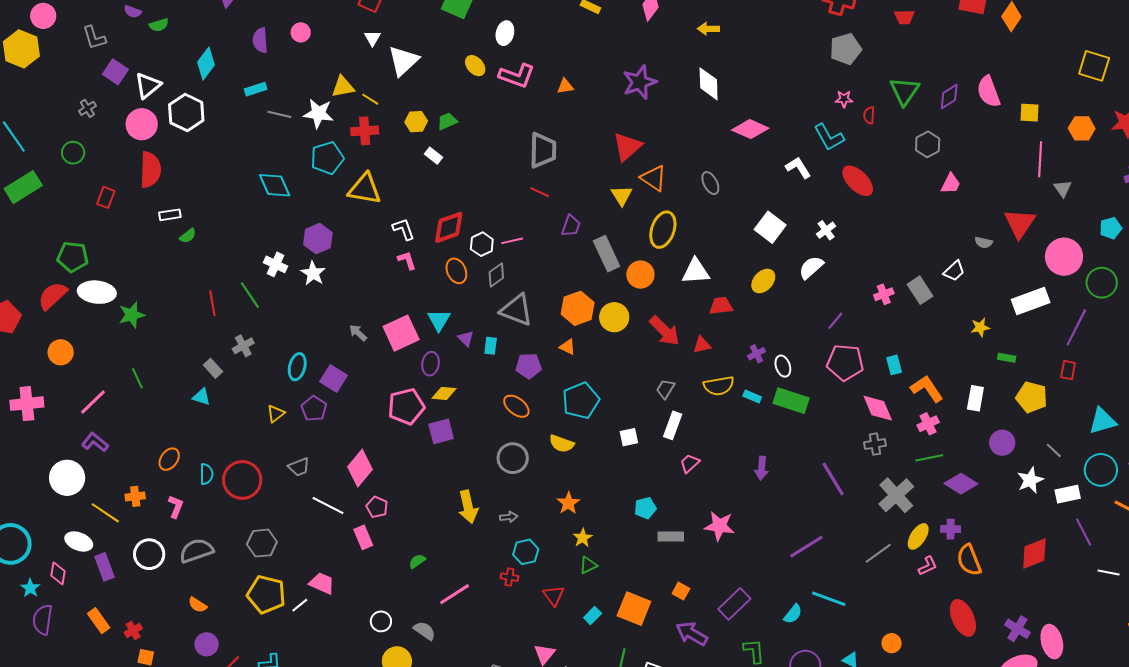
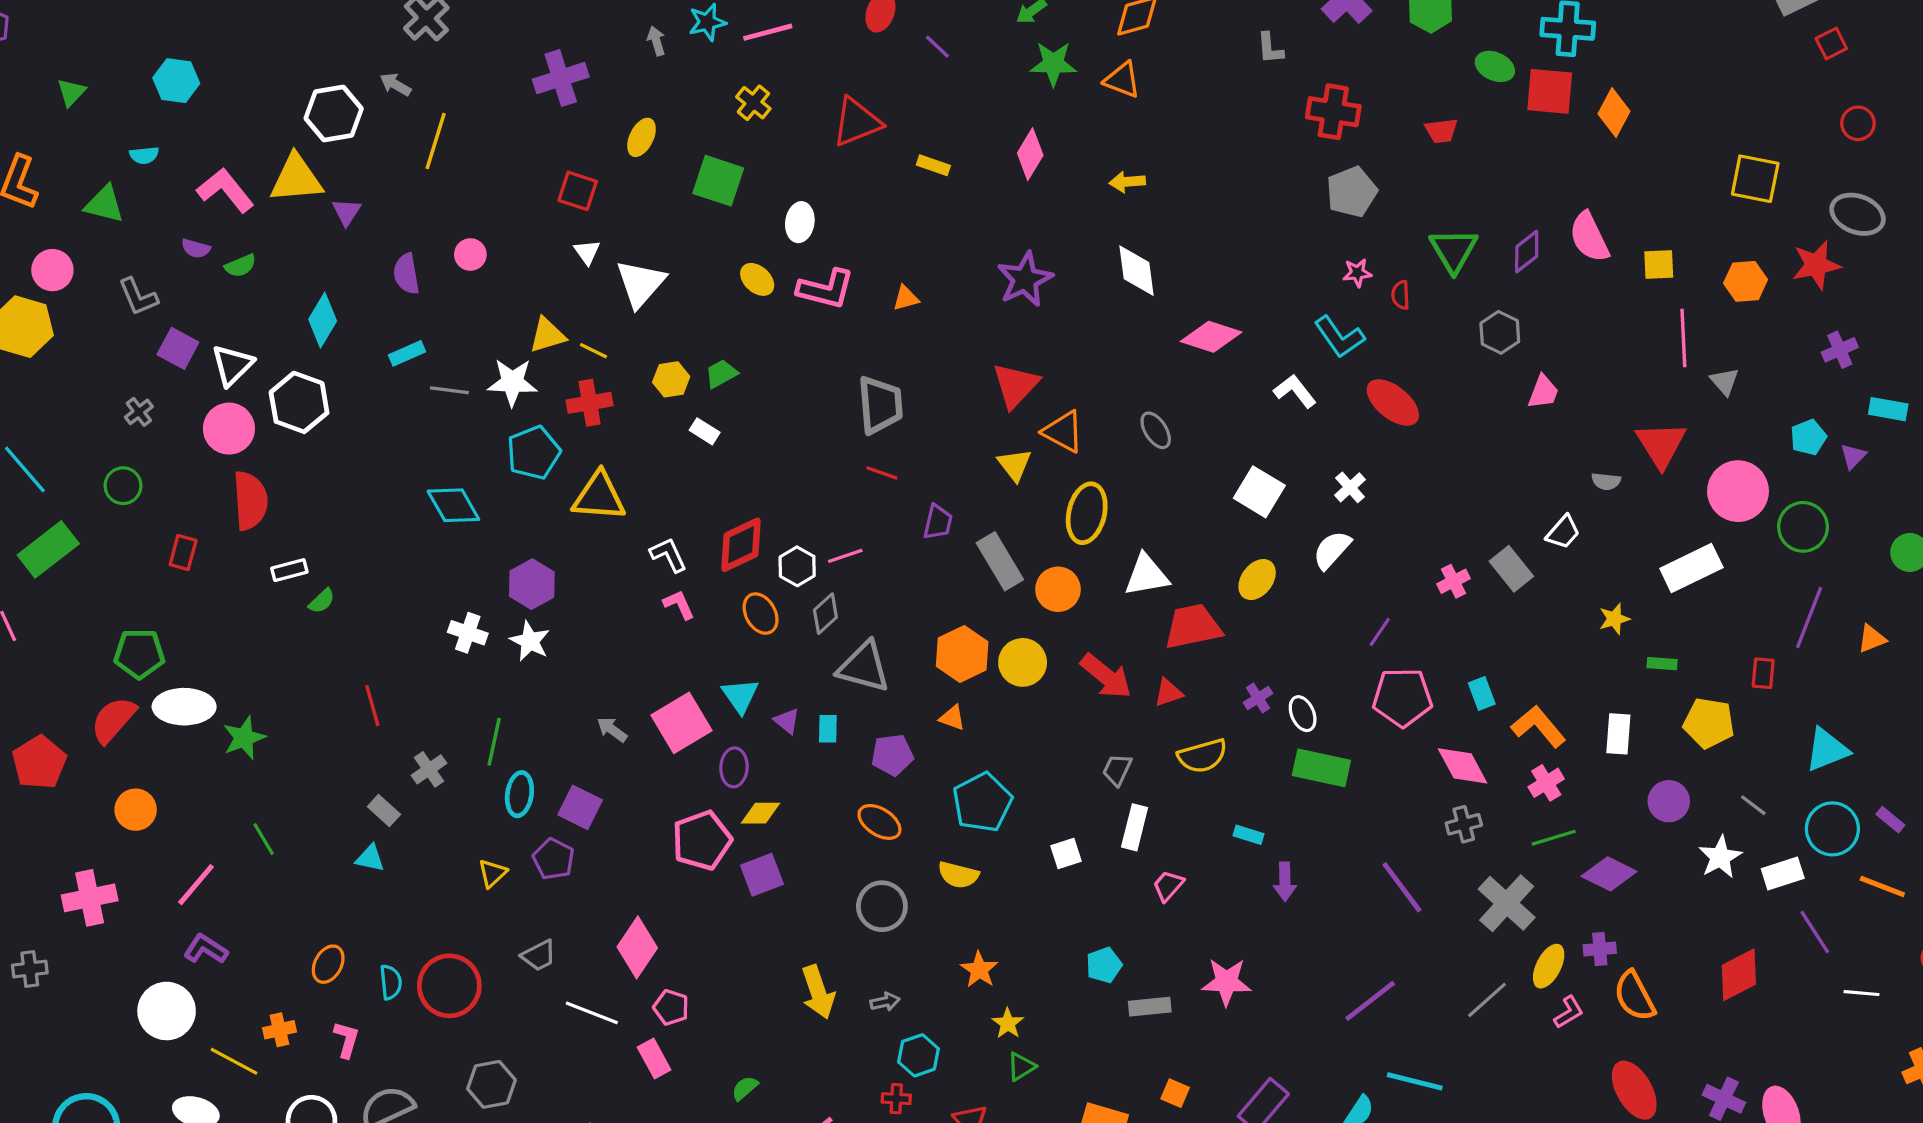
green line: (250, 295) -> (494, 742), moved, turned 52
red trapezoid: (721, 306) -> (1193, 626), size x1.5
purple line: (1076, 327) -> (1809, 617), moved
cyan rectangle: (752, 397) -> (1248, 835), moved

